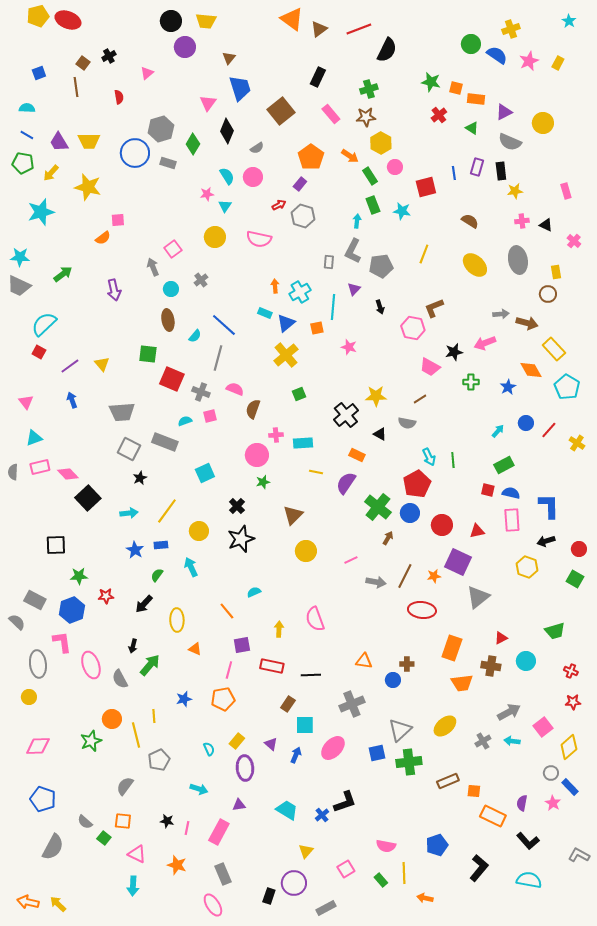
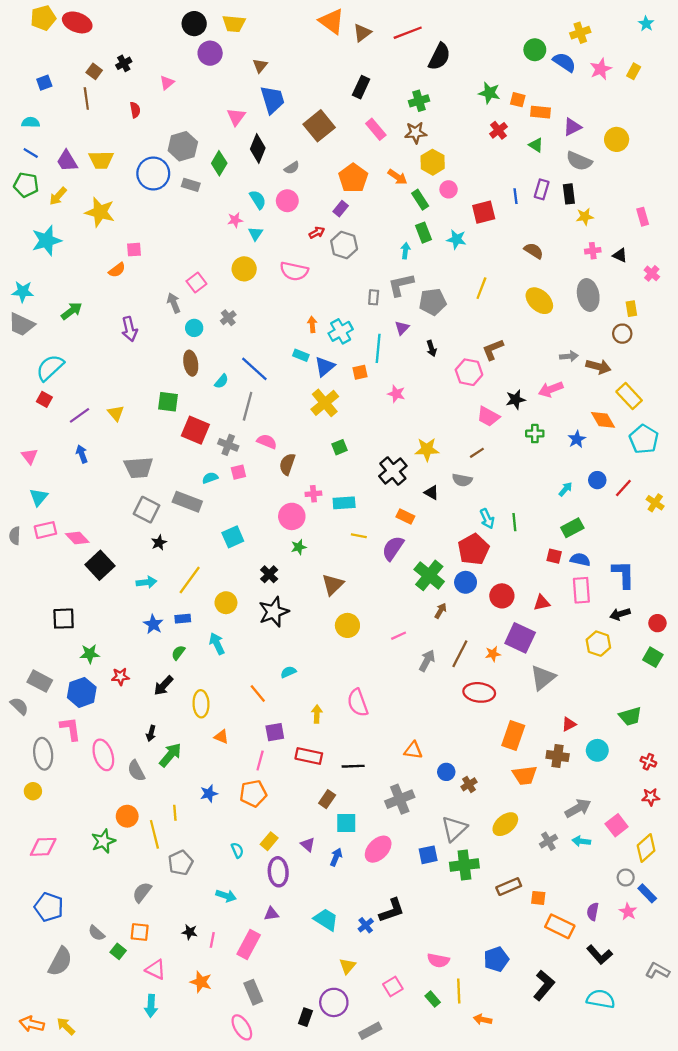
gray L-shape: (353, 251) -> (401, 285), turned 50
cyan triangle: (34, 438) -> (39, 497), turned -30
gray arrow: (376, 582) -> (427, 661), turned -72
brown cross: (407, 664) -> (469, 784), moved, turned -32

